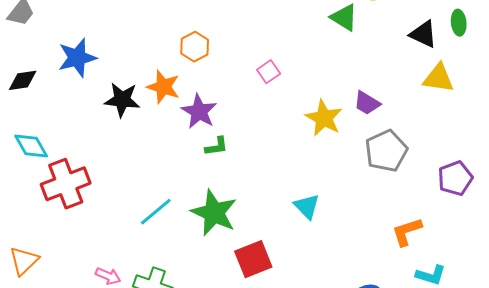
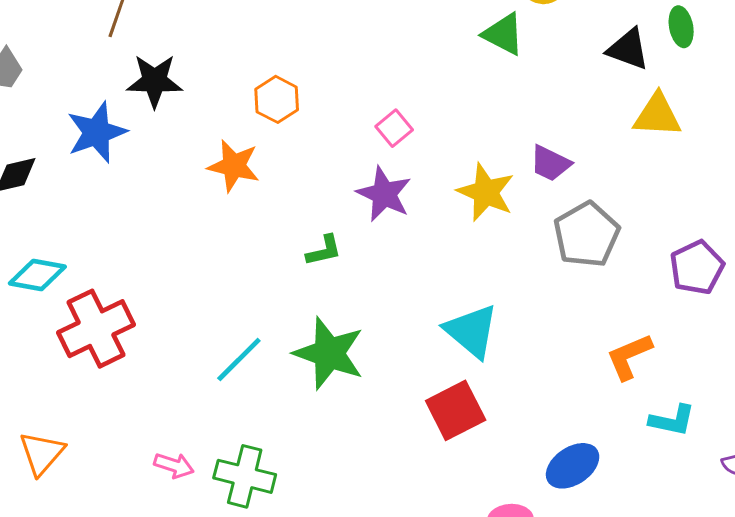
black star: (122, 100) -> (155, 81), moved
purple star: (199, 111) -> (384, 194), moved
cyan diamond: (31, 146) -> (37, 275), turned -45
cyan triangle: (307, 206) -> (471, 331), size x1.4
red square: (253, 259) -> (456, 410), moved

